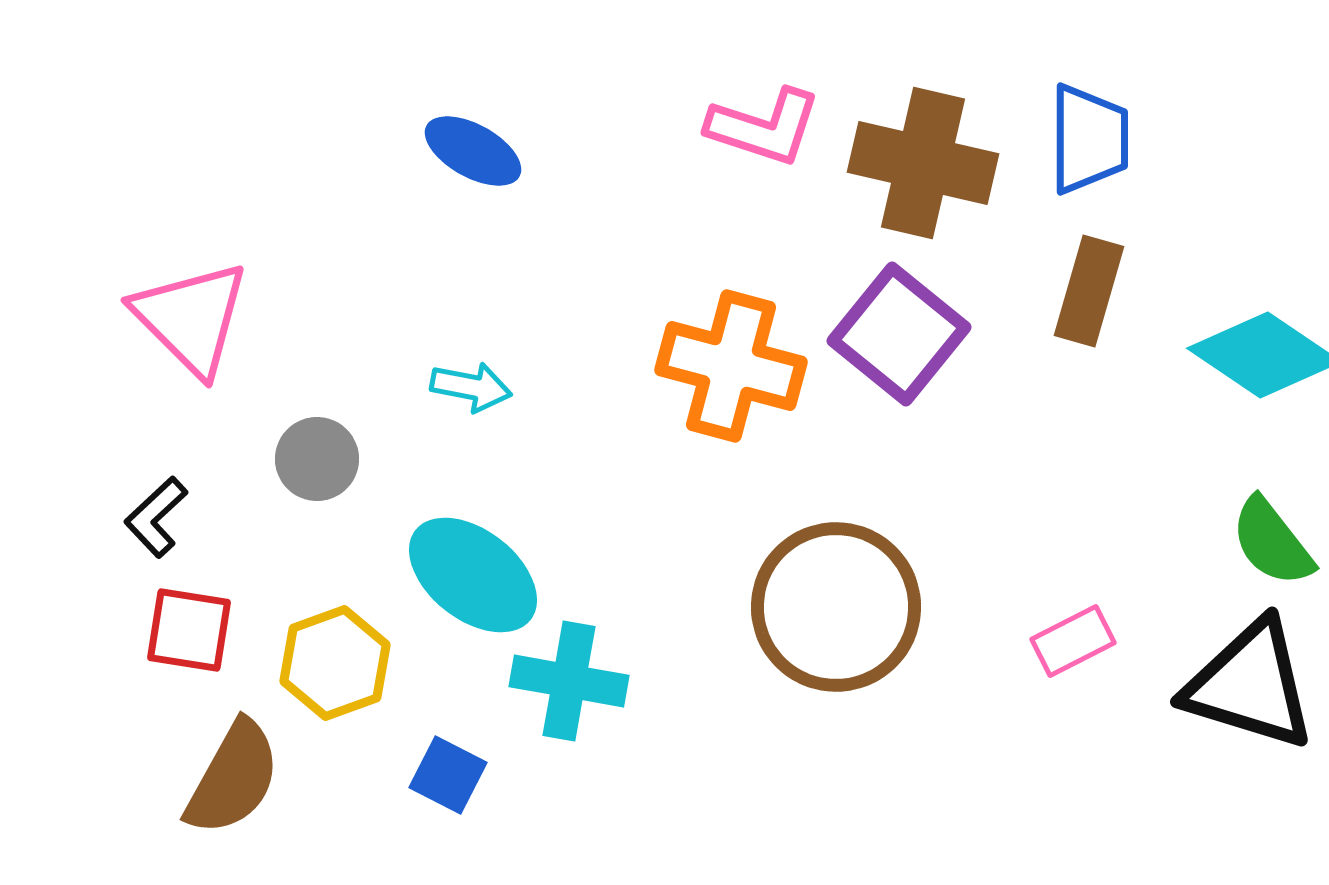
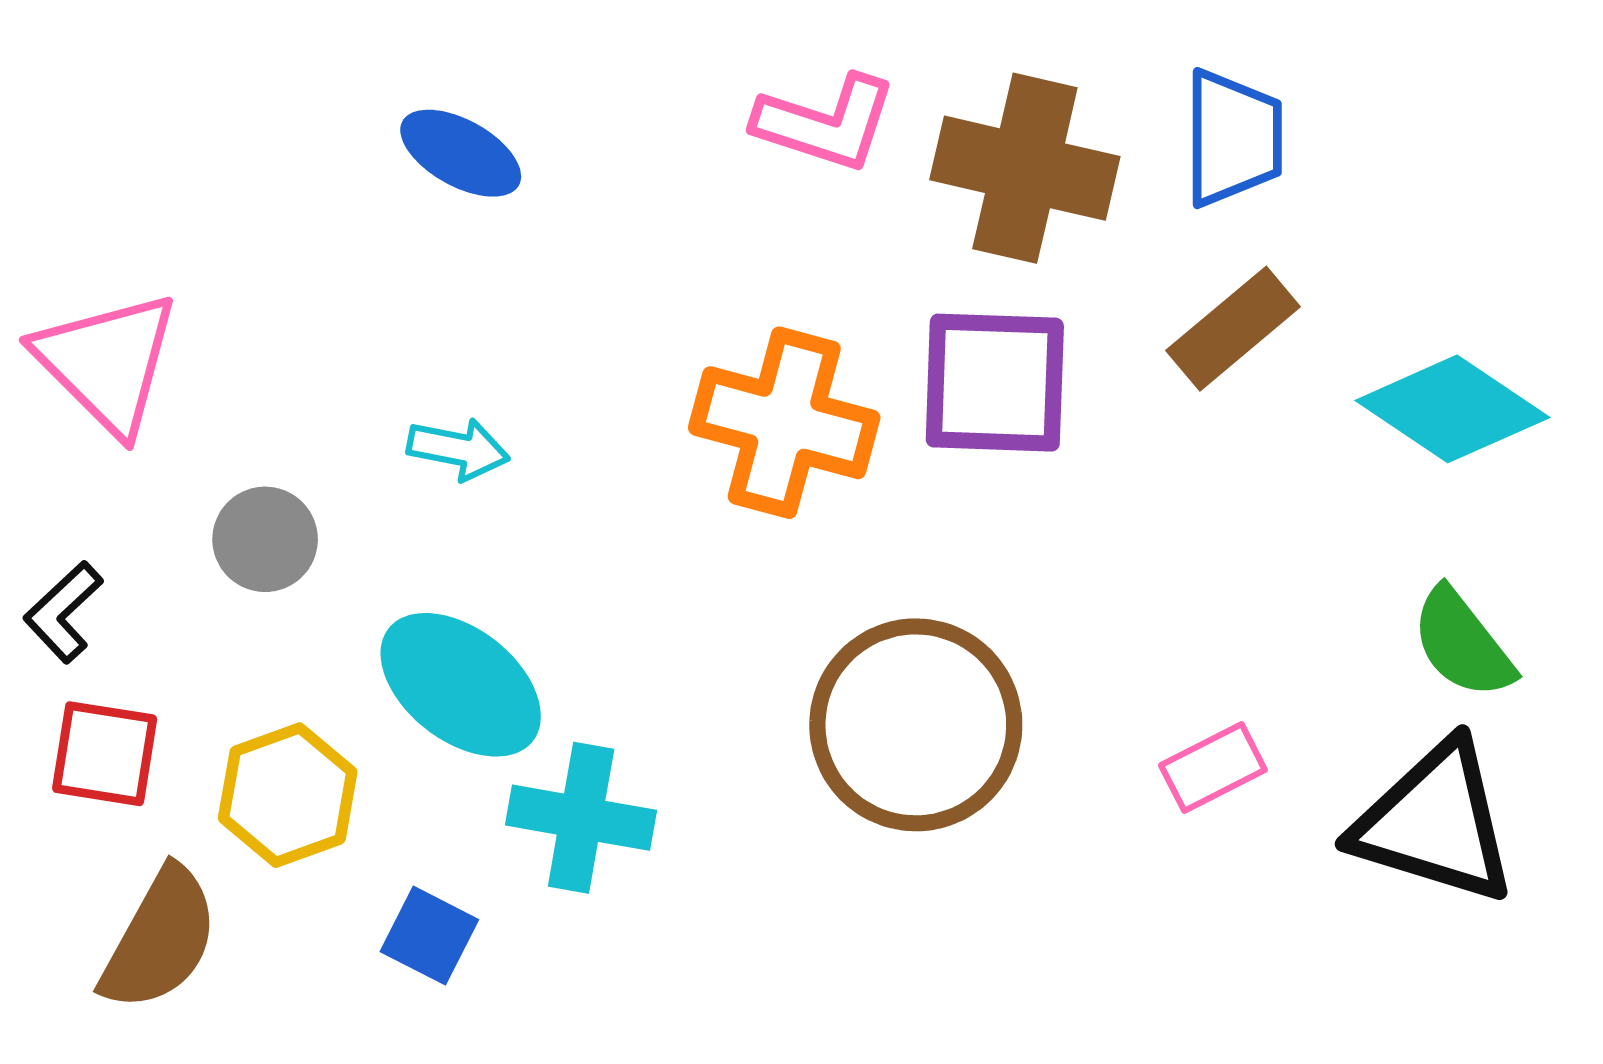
brown rectangle: (1089, 291) -> (1233, 329), turned 34
purple square: (899, 334) -> (995, 383), turned -37

